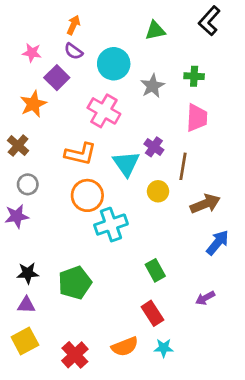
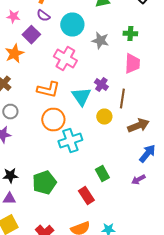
gray star: (152, 86) -> (100, 40), turned -30
purple arrow: (205, 298) -> (138, 180), moved
red rectangle: (152, 313) -> (86, 196), moved

